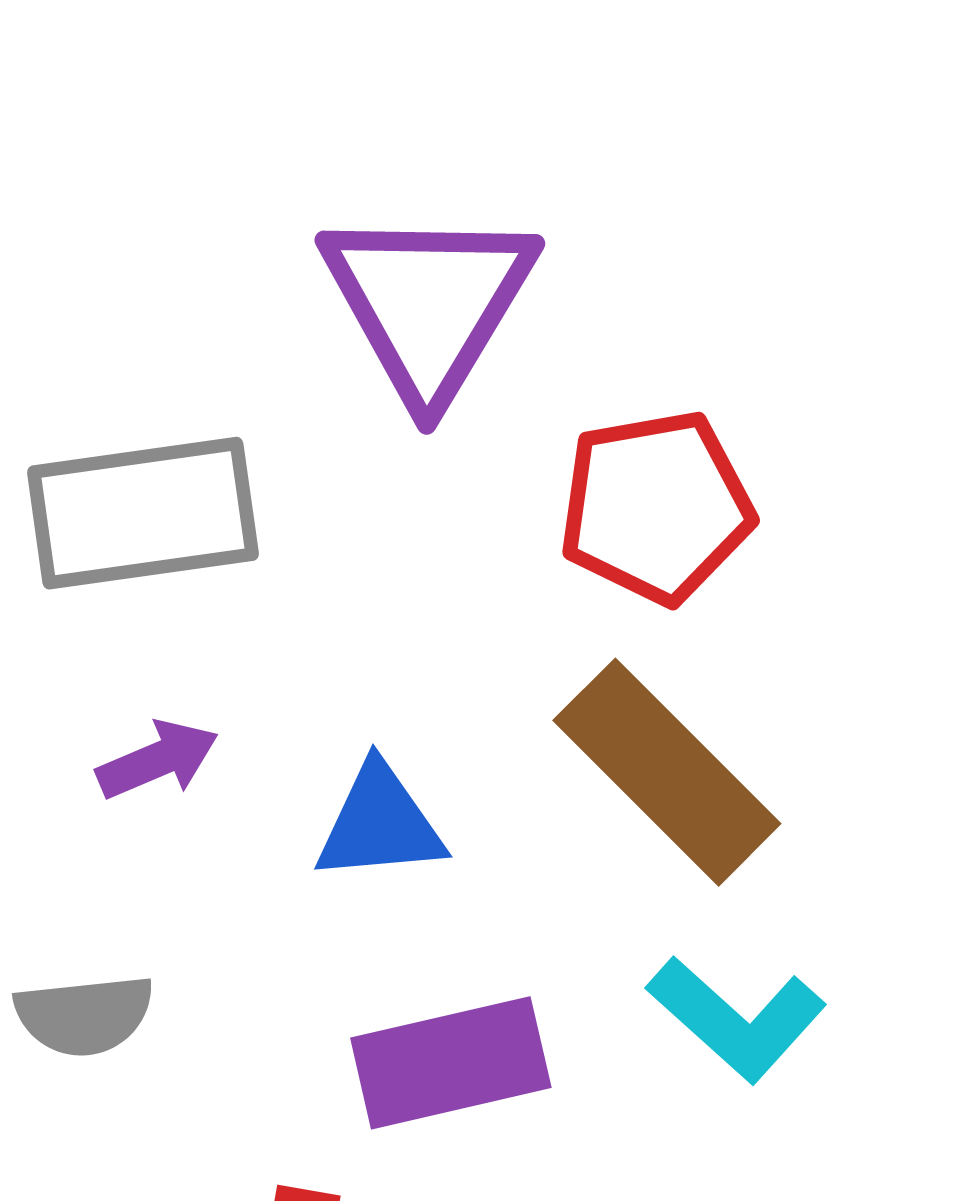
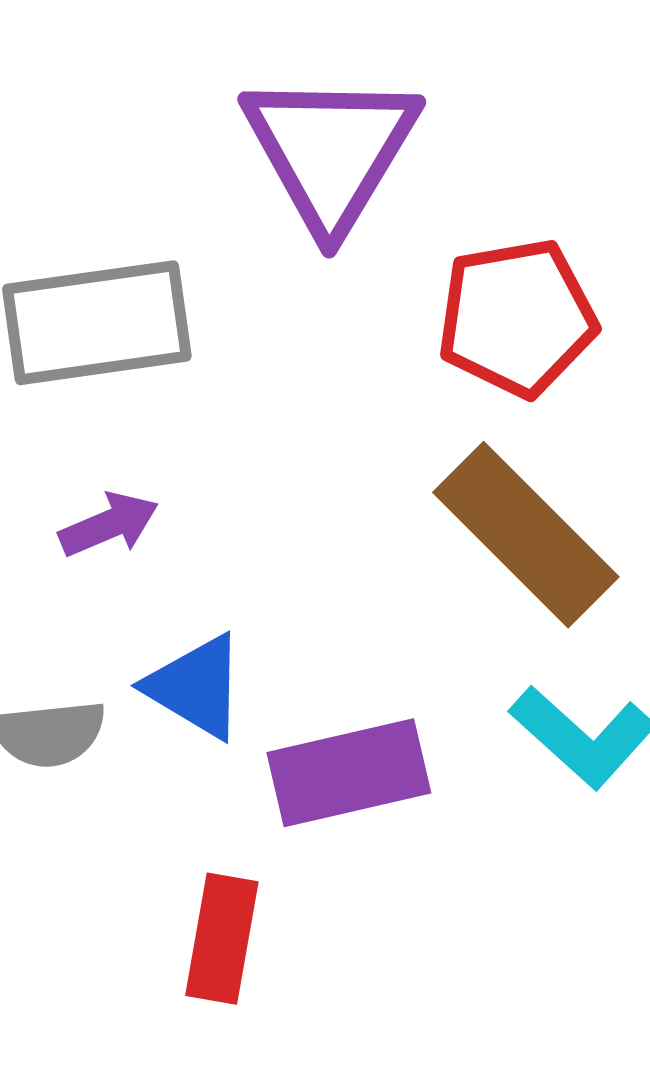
blue triangle: (380, 823) -> (196, 687), moved, turned 36

